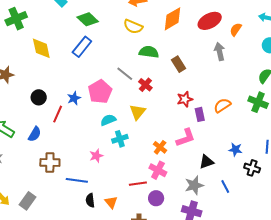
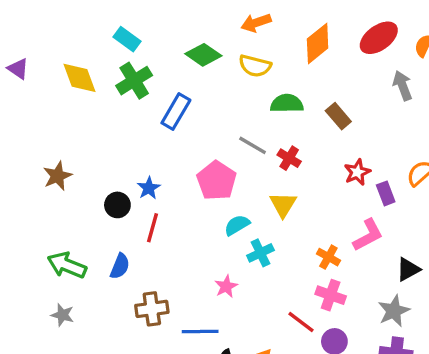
green cross: (16, 19) -> (134, 81), moved
green diamond: (88, 19) -> (203, 55), moved
yellow diamond: (41, 48) -> (79, 78), moved
blue star: (74, 98) -> (149, 188), moved
red line: (138, 184) -> (301, 322), turned 54

